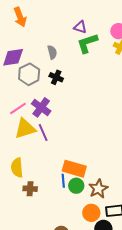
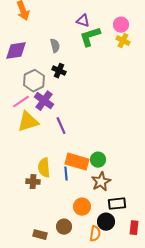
gray hexagon: (29, 74) -> (34, 81), moved
purple line: (43, 133) -> (61, 126), moved
yellow semicircle: (17, 168) -> (44, 168), moved
green circle: (76, 186) -> (98, 160), moved
orange circle: (91, 213) -> (82, 207), moved

